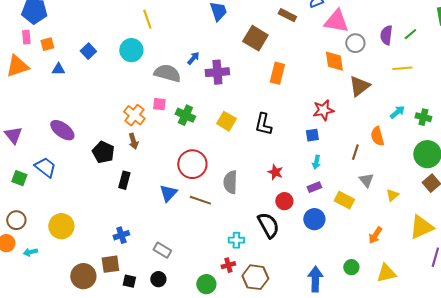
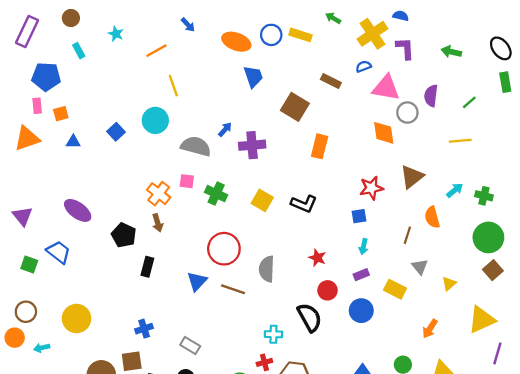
purple semicircle: (386, 35) -> (431, 96), moved
blue square: (88, 51) -> (116, 132), moved
brown triangle: (359, 86) -> (412, 177), moved
black L-shape: (263, 124) -> (304, 204), turned -80

